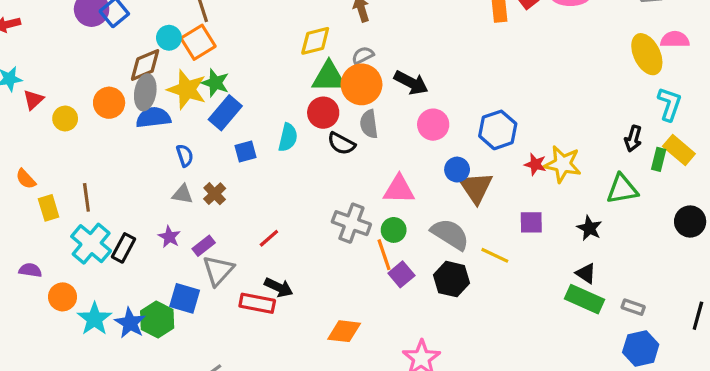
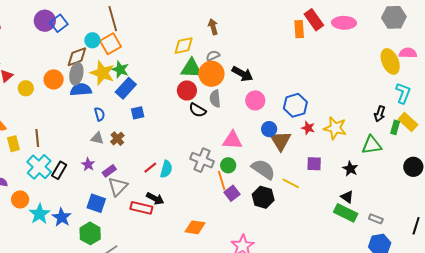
cyan semicircle: (288, 137) -> (166, 169), moved
red star: (535, 164) -> (308, 128), moved
green hexagon: (157, 320) -> (90, 233), moved

